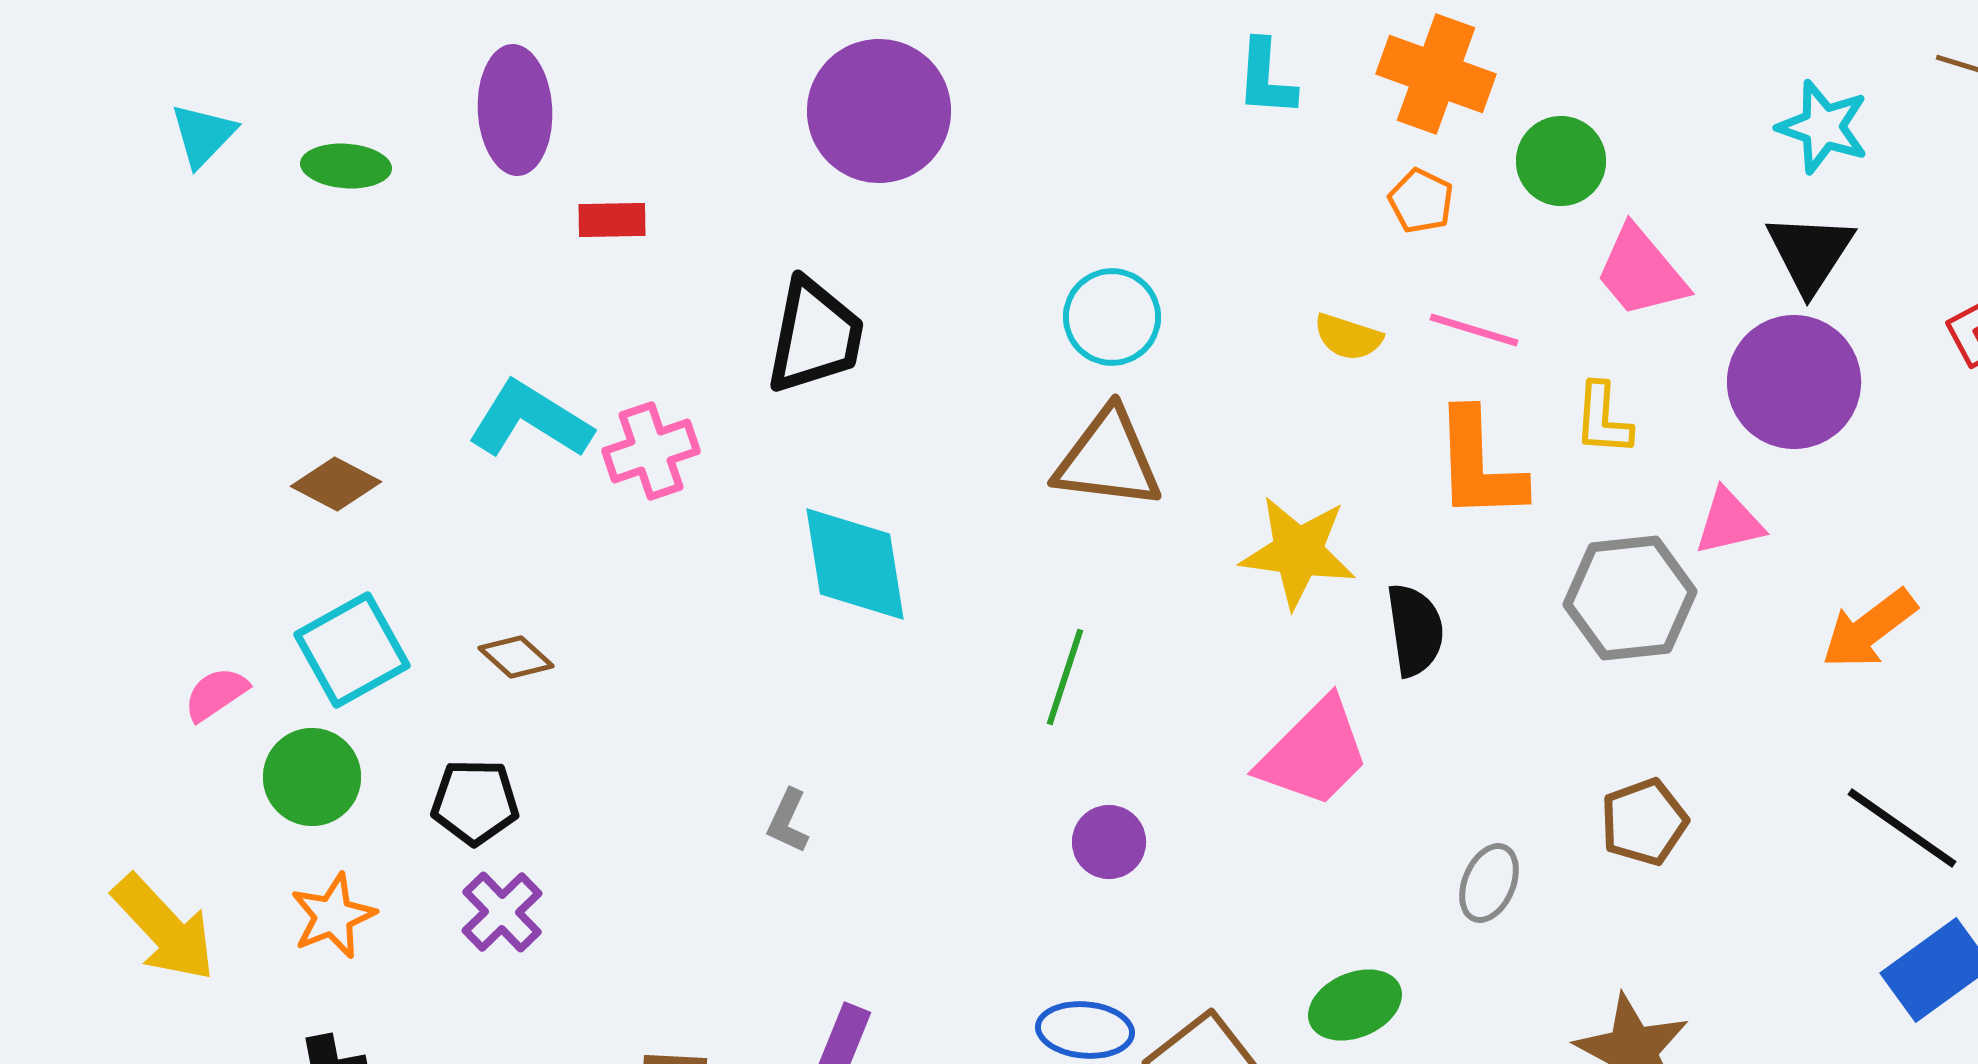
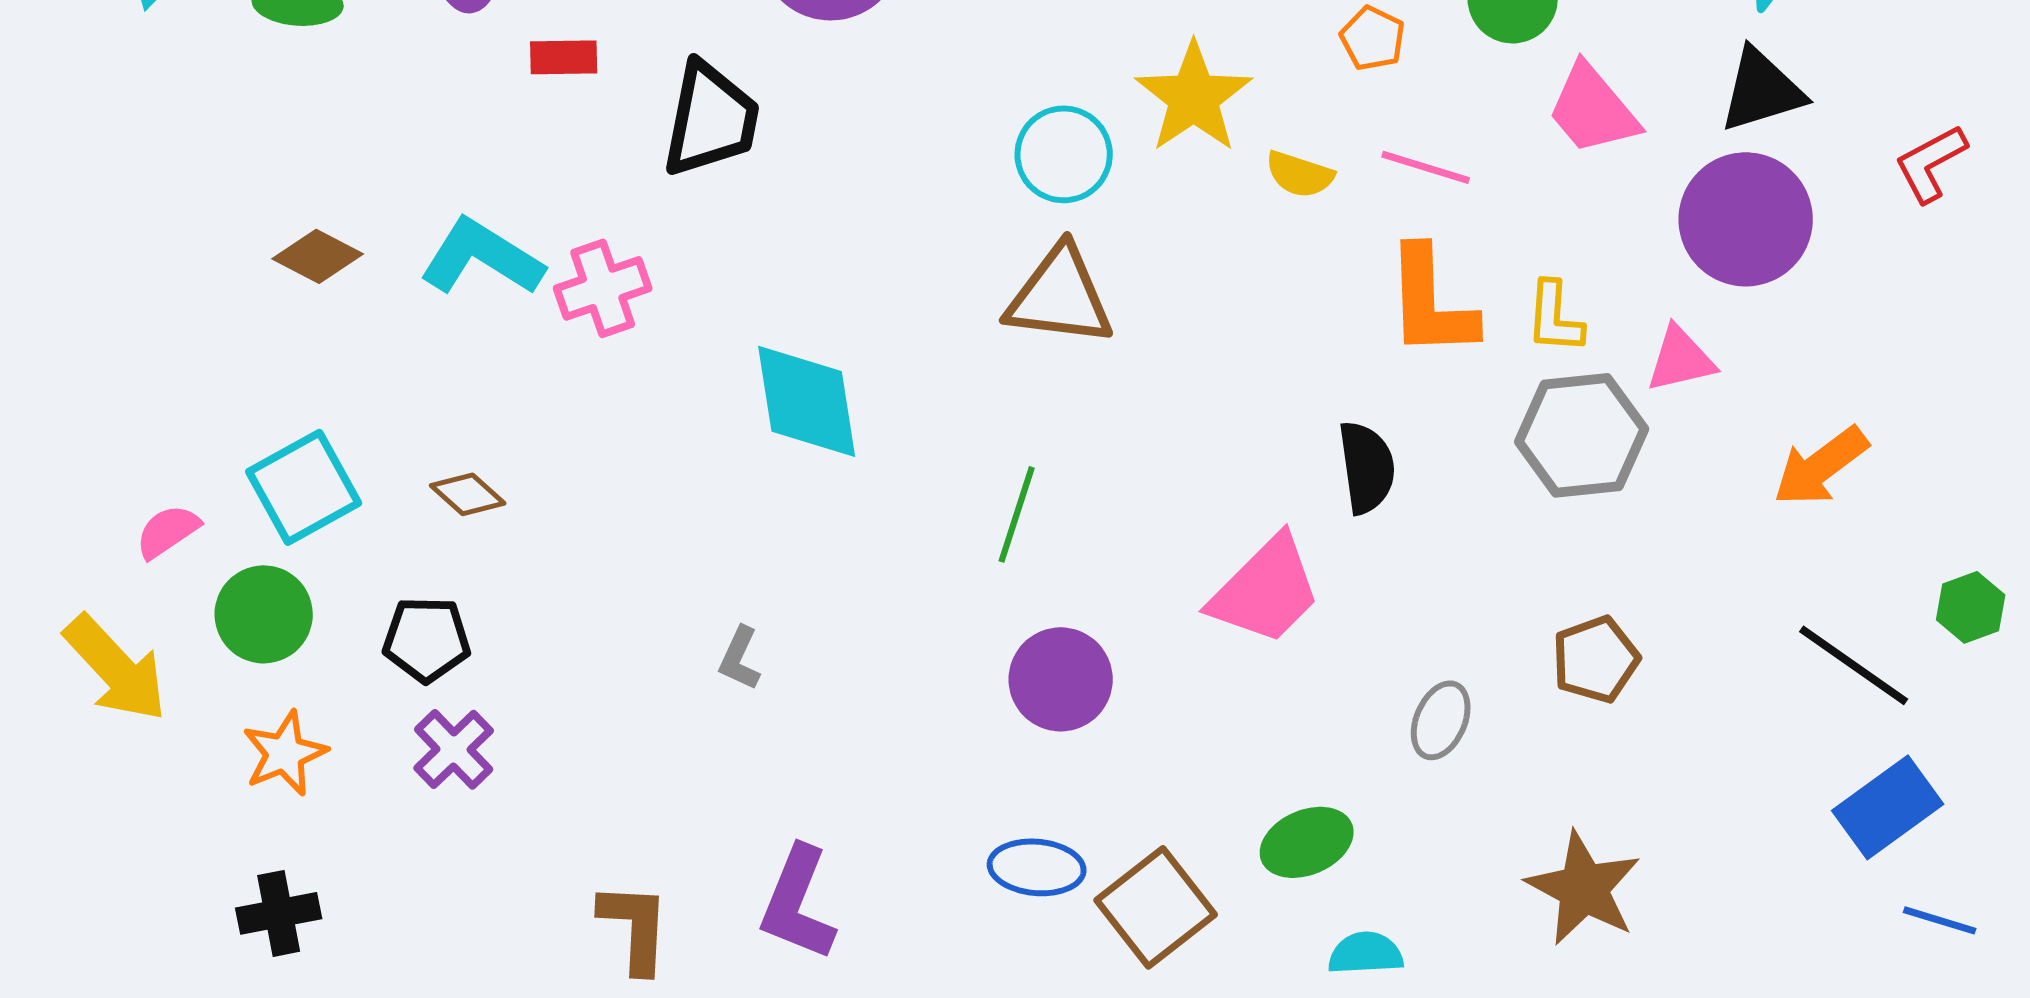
black triangle: (1810, 253) -> (1762, 90), turned 40
black trapezoid: (815, 336) -> (711, 119), moved
yellow L-shape: (1603, 419) -> (1555, 317), moved
brown diamond: (336, 484) -> (318, 256), moved
yellow star: (1298, 552) -> (1194, 97), moved, turned 30
purple circle: (1109, 842) -> (1061, 679), size x1.4
yellow arrow: (164, 928) -> (116, 668), moved

